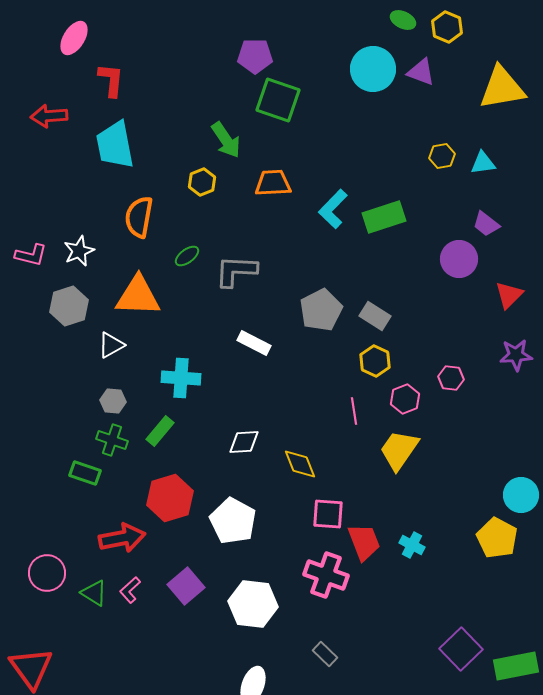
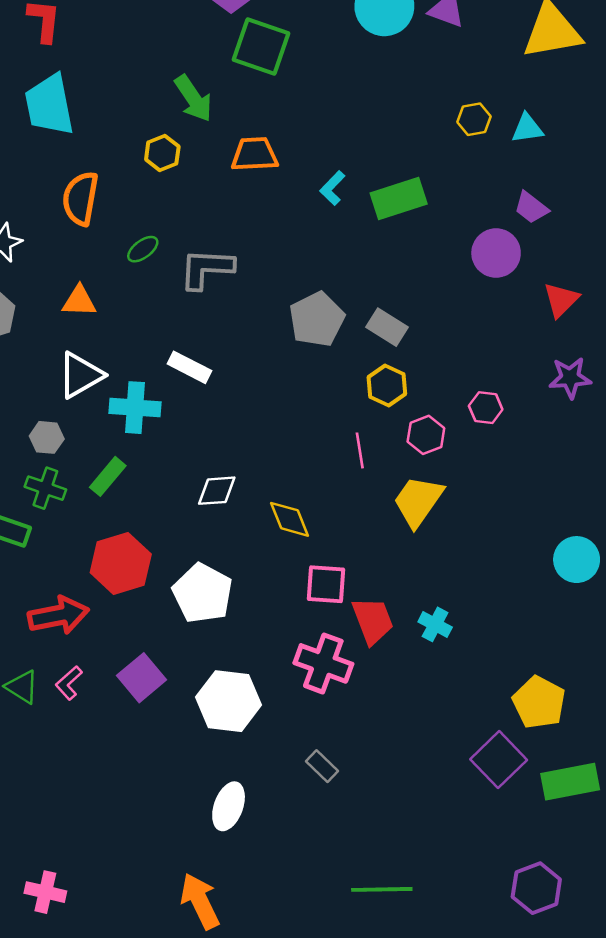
cyan L-shape: (333, 209) -> (332, 188), size x0.7
orange triangle: (138, 296) -> (79, 301), size x0.6
white rectangle: (254, 343) -> (190, 367), moved
white triangle: (111, 345) -> (80, 375), moved, size x1.4
yellow pentagon: (497, 538) -> (539, 702), moved

